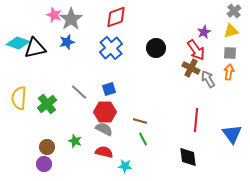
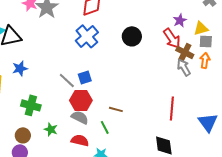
yellow triangle: (231, 31) -> (201, 28), moved
blue star: (67, 42) -> (20, 68), moved
brown cross: (191, 68) -> (185, 52), moved
gray line: (79, 92) -> (67, 80), moved
green cross: (47, 104) -> (31, 105), moved, turned -36
green line: (143, 139) -> (105, 127), moved

